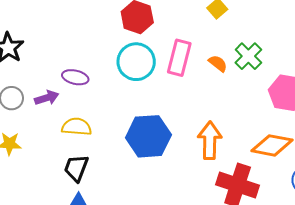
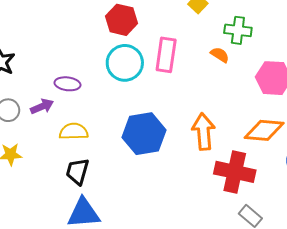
green cross: (248, 56) -> (238, 30), moved, turned -32
orange semicircle: (218, 63) -> (220, 55), moved

